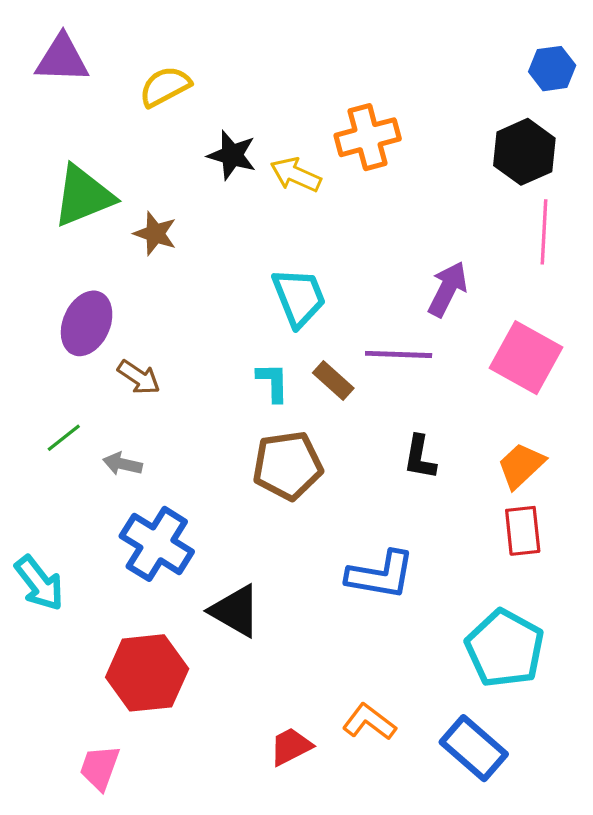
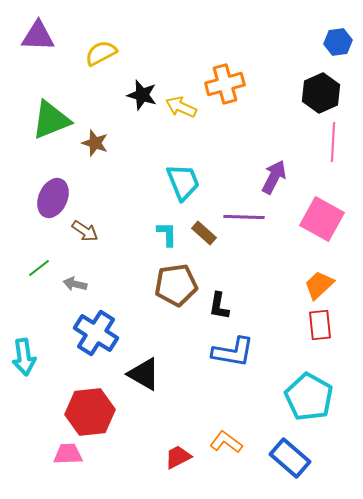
black L-shape: (420, 457) -> (219, 306), moved
cyan arrow: (39, 583) -> (24, 357), turned 30
pink trapezoid: (100, 768) -> (68, 454), moved, turned 68

